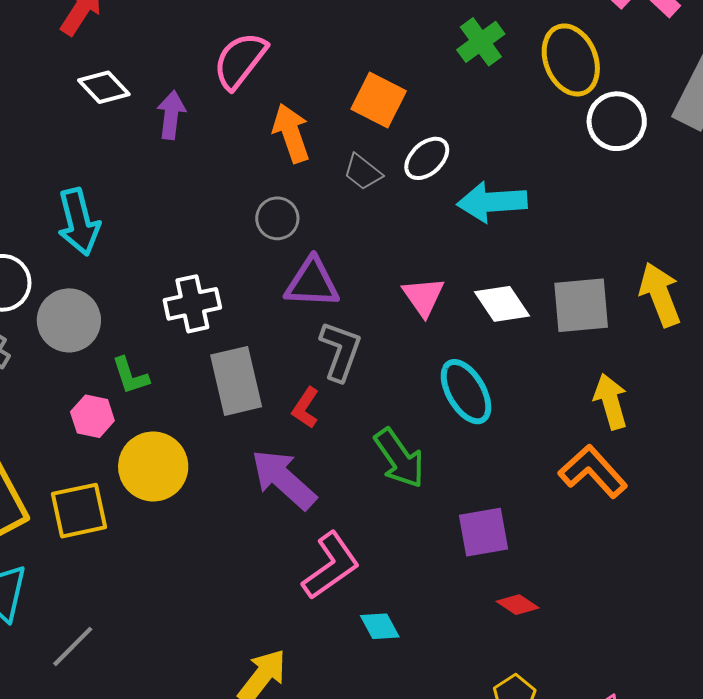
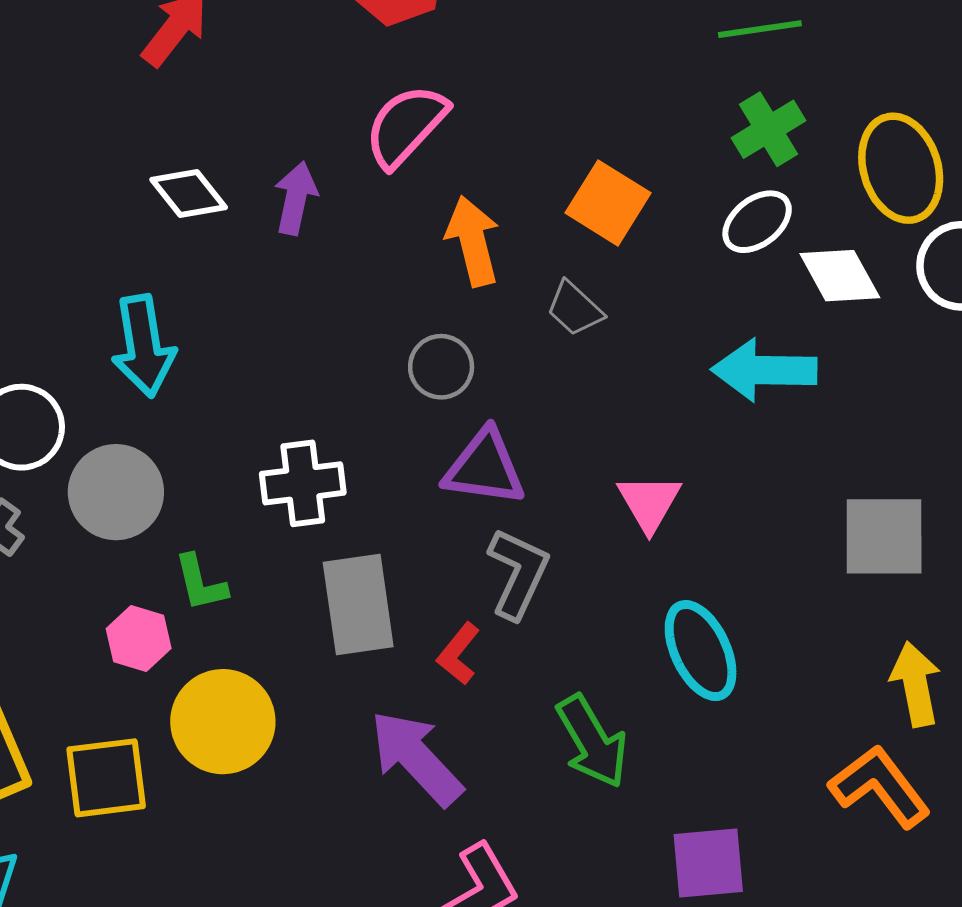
white diamond: (104, 87) -> (189, 193), moved
white ellipse: (427, 158) -> (757, 222), moved
white diamond: (502, 304) -> (840, 276), moved

